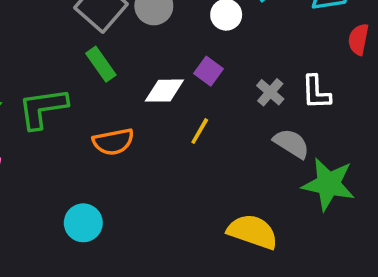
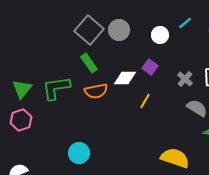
orange semicircle: (113, 142) -> (96, 91), moved

